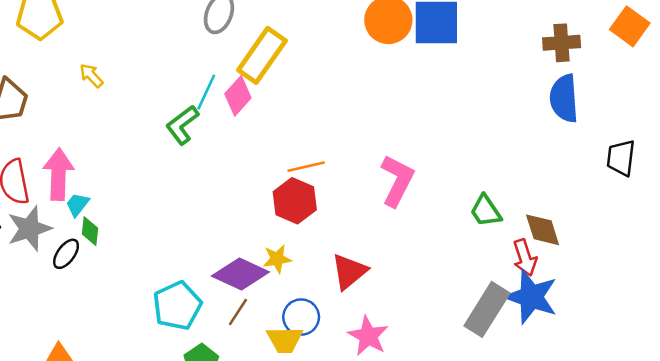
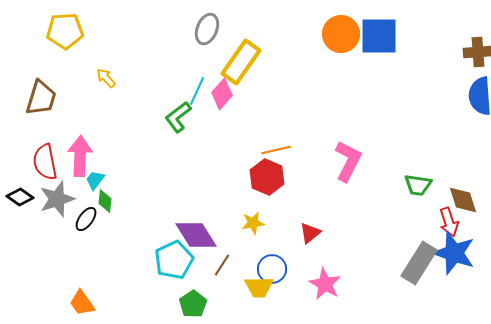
green trapezoid: (486, 211) -> (418, 185), turned -48
red triangle: (349, 272) -> (310, 233), size x0.7
purple diamond: (240, 274) -> (196, 235), moved, turned 33

